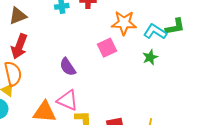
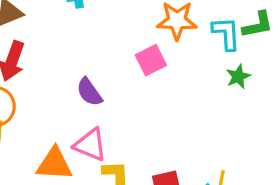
cyan L-shape: (155, 32) -> (226, 33), turned 55
green star: (150, 57) -> (238, 76), moved

